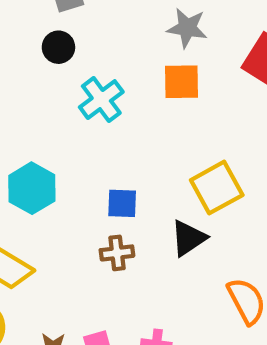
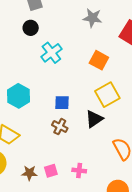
orange square: (182, 82) -> (99, 60), moved, turned 30
brown cross: (117, 253) -> (60, 127), turned 35

